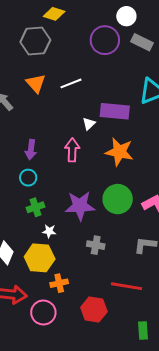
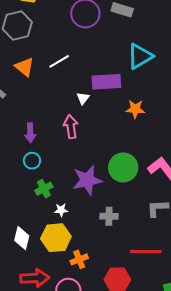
orange star: (119, 152) -> (135, 109), moved, size x0.7

